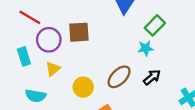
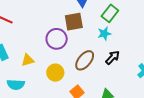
brown square: (79, 32) -> (74, 22), moved
purple circle: (49, 40) -> (57, 39), moved
yellow triangle: (53, 69) -> (28, 60), turned 32

